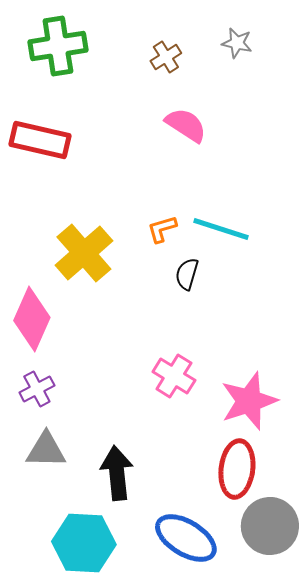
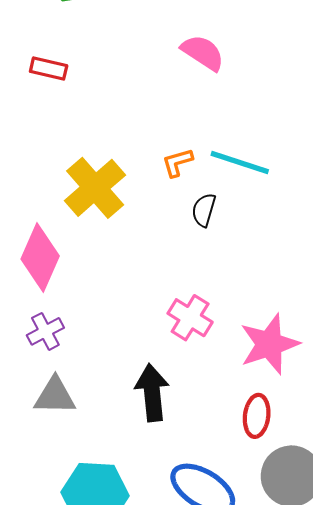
red rectangle: (40, 140) -> (49, 68), size x0.6
red ellipse: (237, 469) -> (257, 416), size x0.7
black arrow: (117, 473) -> (152, 393), moved

